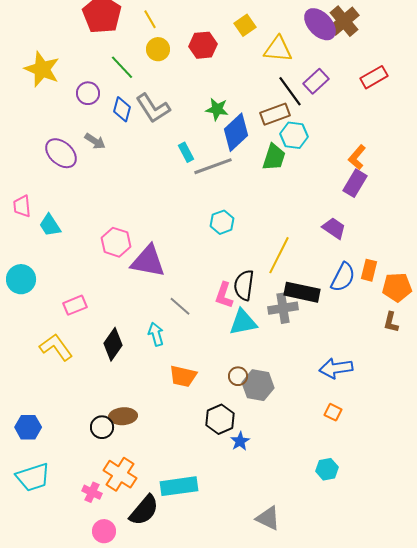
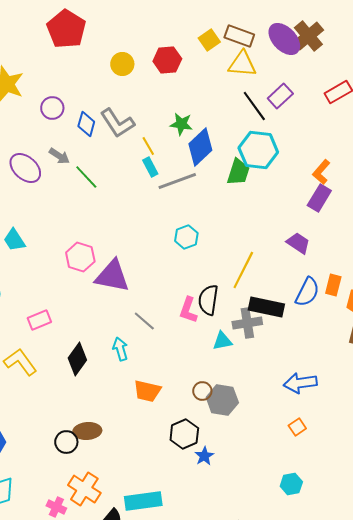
yellow line: (150, 19) -> (148, 146), moved
green line: (122, 67) -> (86, 177), moved
brown rectangle: (275, 114) -> (239, 36), moved, turned 40
cyan hexagon: (294, 135) -> (258, 150), size x1.4
cyan triangle: (243, 322) -> (222, 341), moved, size x0.7
orange square: (333, 412) -> (297, 427), turned 30

